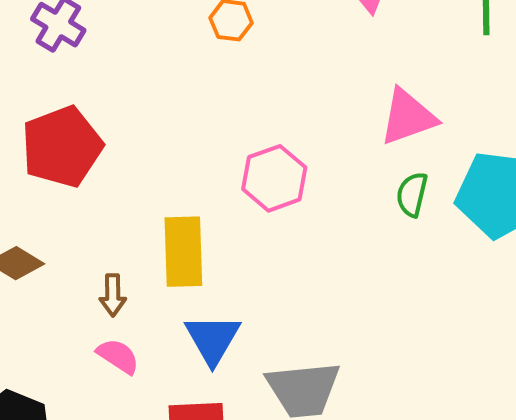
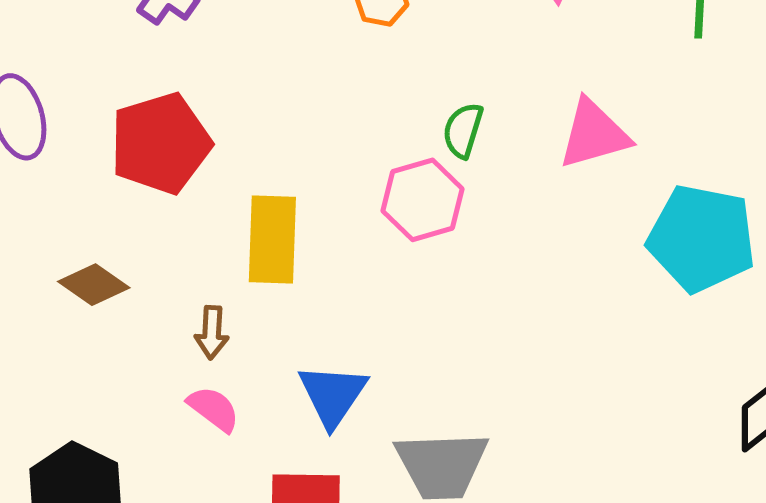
green semicircle: (412, 194) -> (463, 130), moved
yellow rectangle: (183, 252) -> (272, 240), moved

